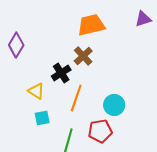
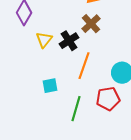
yellow triangle: (36, 91) -> (44, 40), moved, turned 36

